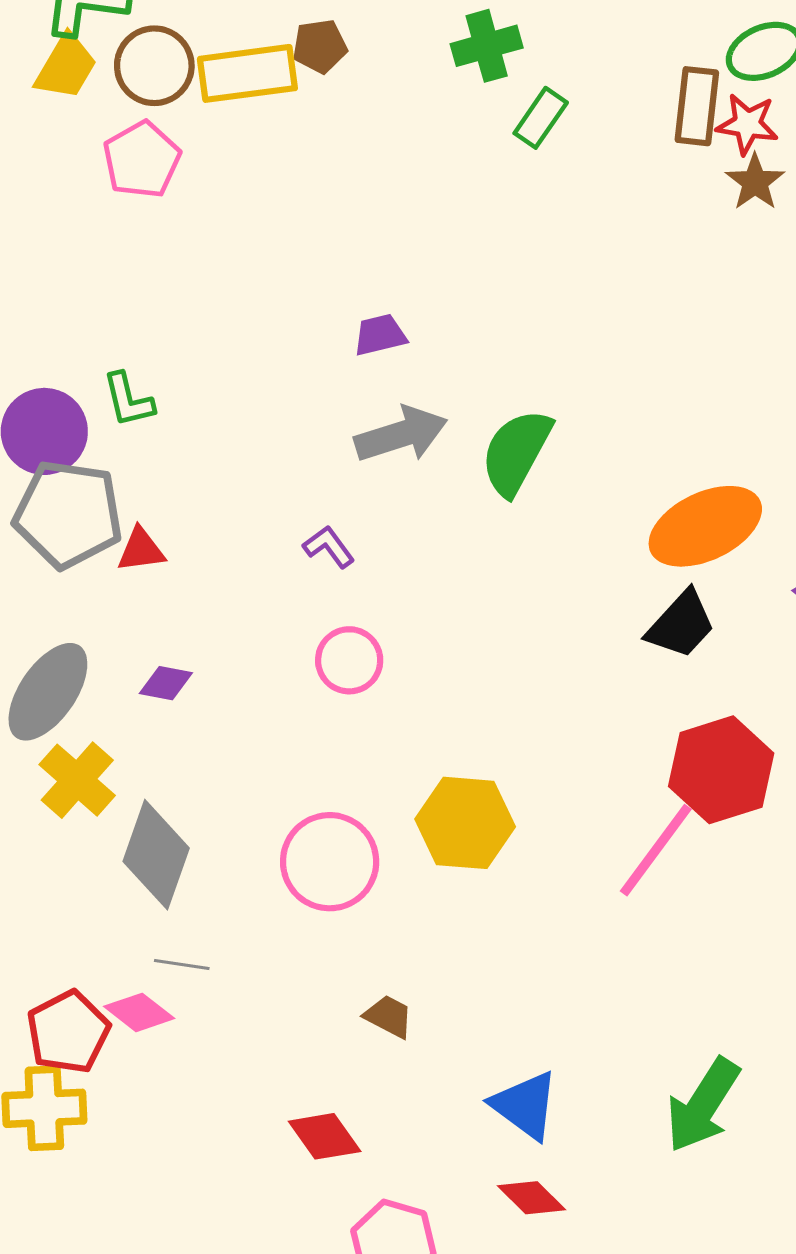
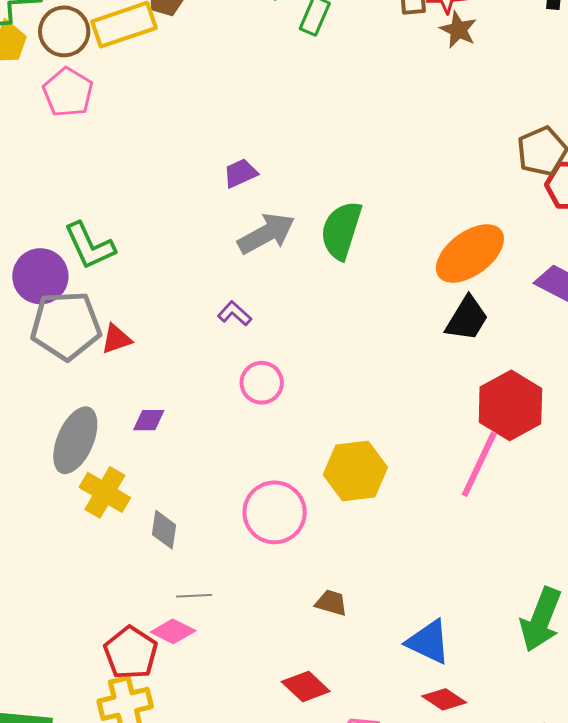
green L-shape: (128, 400) -> (90, 246), size x1.4
gray diamond: (156, 855) -> (164, 530), size x0.6

